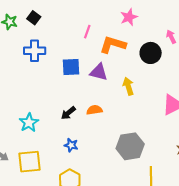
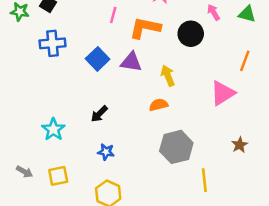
blue square: (71, 67) -> (98, 59), turned -36
orange semicircle: (94, 110) -> (159, 105), moved
yellow square: (29, 162) -> (58, 176), size x0.7

